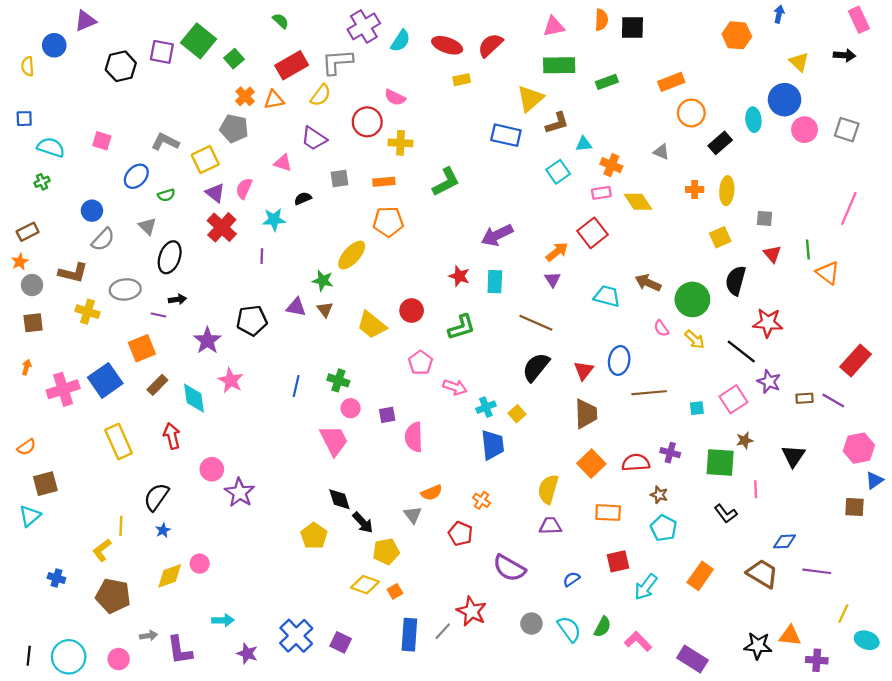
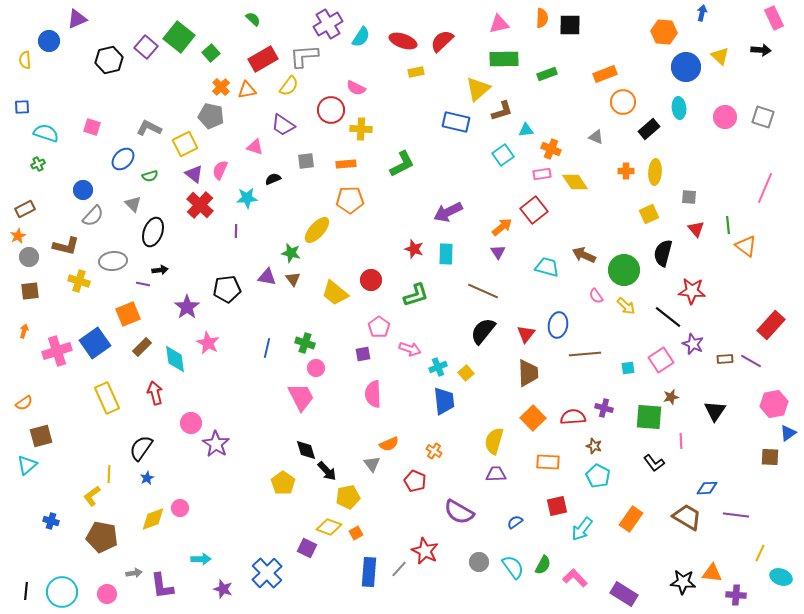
purple square: (162, 52) -> (146, 47), turned 30
blue circle: (785, 100) -> (686, 67), moved
purple square: (387, 415) -> (363, 354), moved
purple square: (341, 642) -> (307, 548), moved

